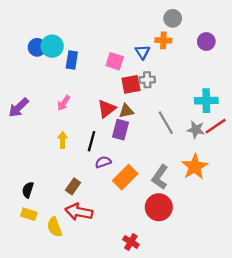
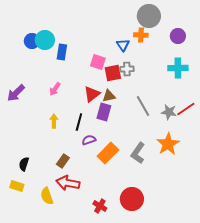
gray circle: (173, 18) -> (149, 16), size x1.5
pink square: (115, 61) -> (98, 62), moved
cyan cross: (206, 101) -> (178, 68), moved
red circle: (159, 207) -> (132, 199), moved
yellow rectangle: (29, 214) -> (17, 186), moved
red cross: (131, 242) -> (100, 206), moved

